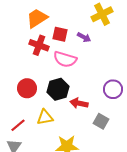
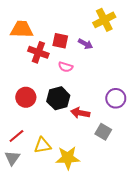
orange trapezoid: (37, 18) -> (22, 29), moved, turned 35
pink semicircle: (65, 59) -> (66, 67), size x0.6
yellow triangle: (45, 117) -> (43, 145), moved

